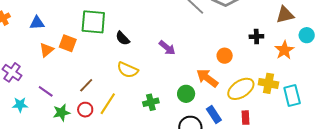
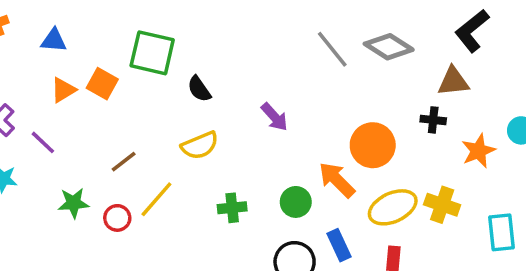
brown triangle: (285, 15) -> (453, 82), moved
orange circle: (225, 56) -> (373, 145), size x1.6
yellow semicircle: (128, 70) -> (200, 145), turned -55
purple line: (46, 91) -> (43, 142), moved
cyan rectangle: (292, 96) -> (502, 232), moved
red circle: (85, 110) -> (117, 218), moved

